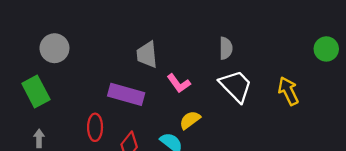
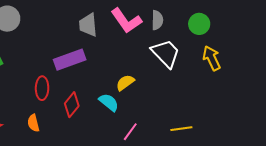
green circle: (326, 49) -> (199, 24), moved
pink L-shape: (179, 83) -> (126, 21), moved, size x1.5
purple rectangle: (126, 94) -> (70, 60), turned -36

